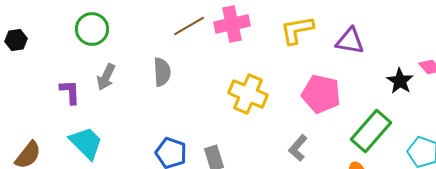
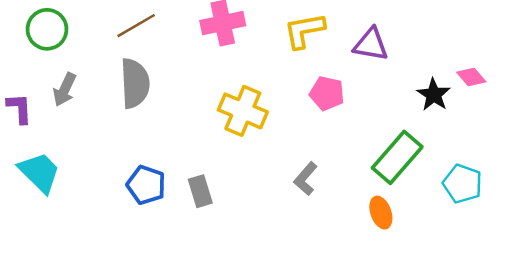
brown line: (189, 26) -> (136, 26), moved
gray semicircle: (162, 72) -> (135, 83), size x1.4
pink pentagon: (321, 94) -> (327, 93), moved, size x0.7

